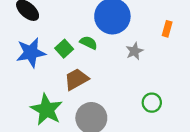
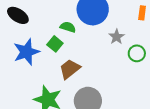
green semicircle: (89, 43) -> (68, 27), moved
green circle: (152, 103) -> (137, 53), moved

